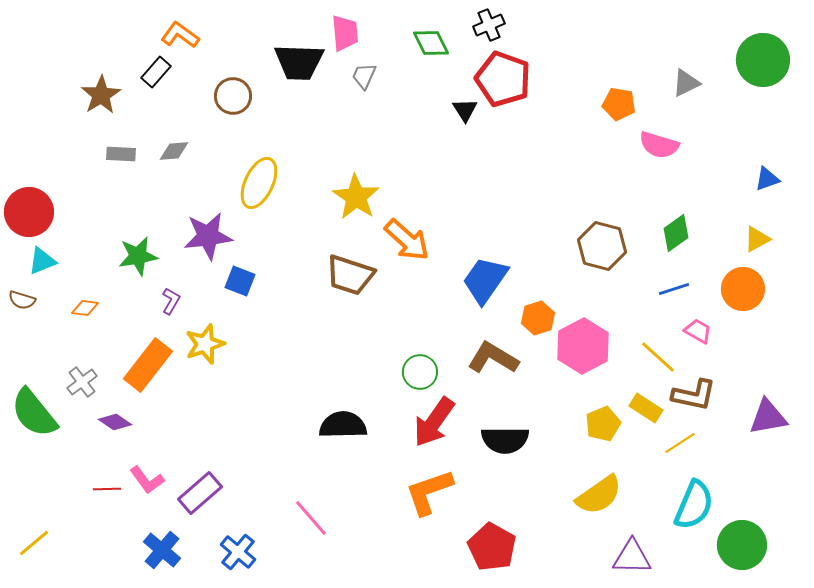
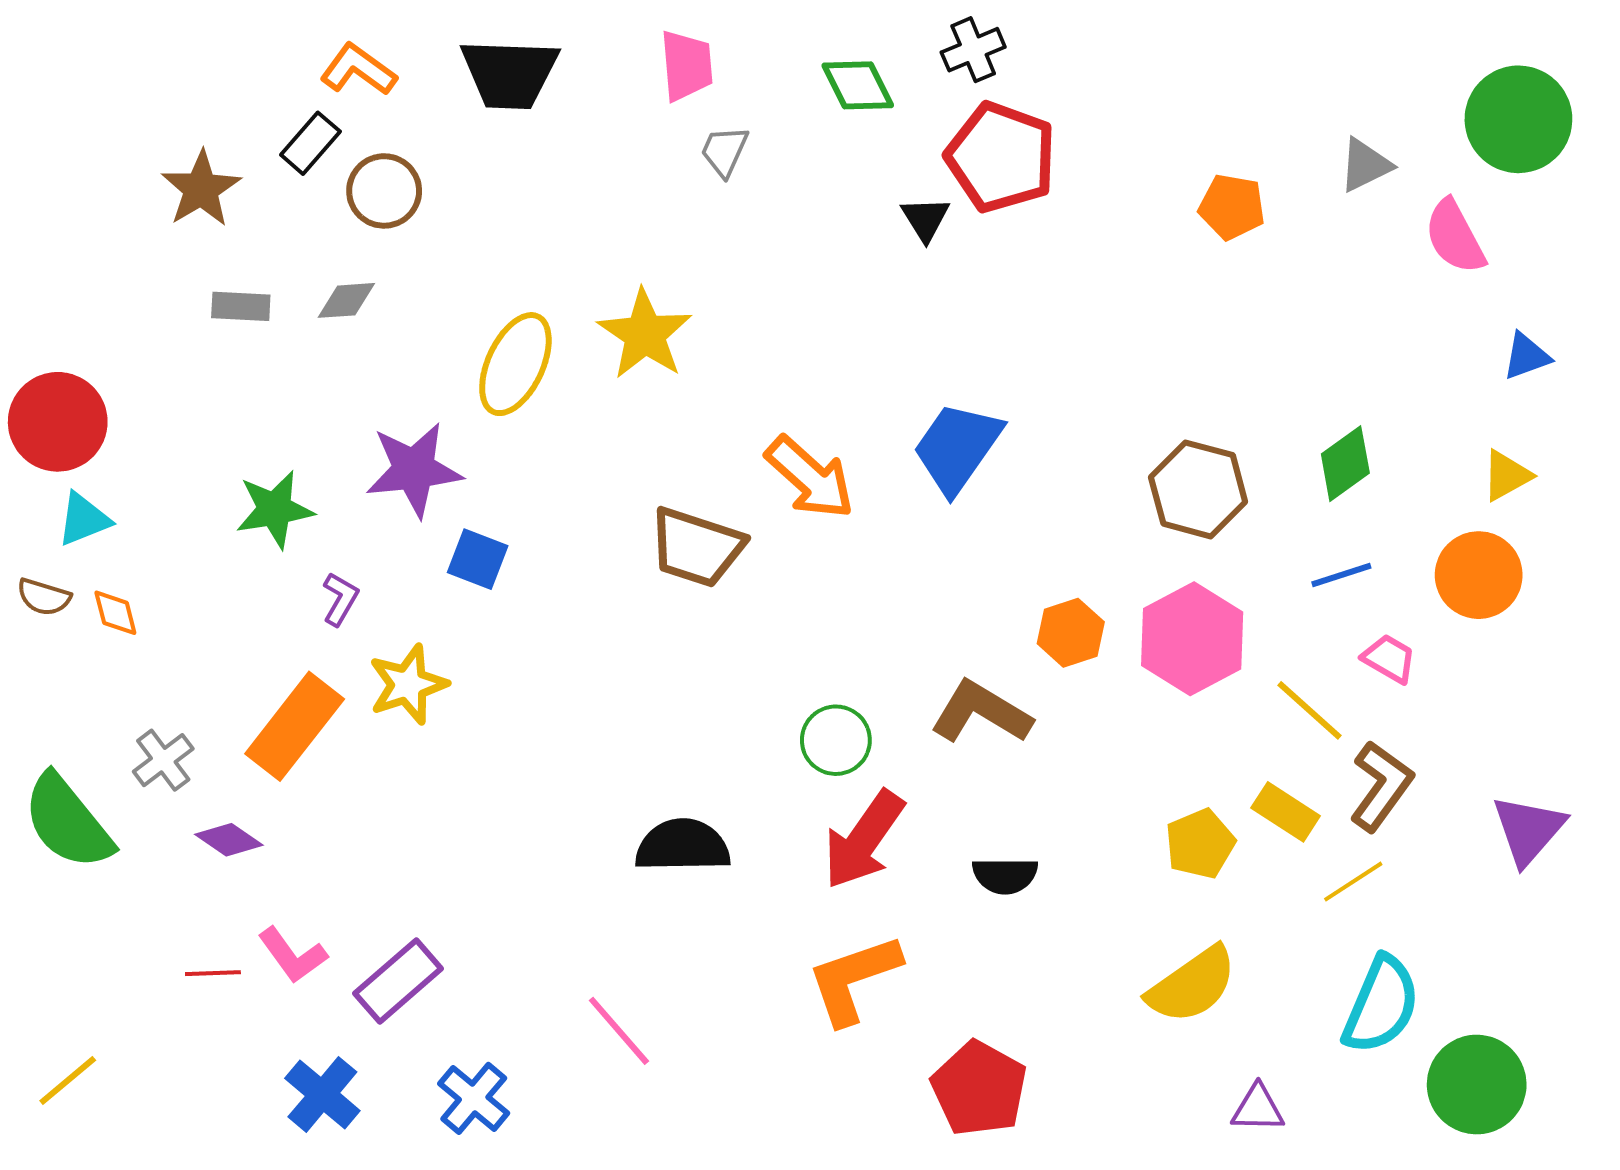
black trapezoid: (299, 62) -> (509, 74), moved
brown circle: (233, 96) -> (384, 191), moved
pink semicircle: (659, 145) -> (1455, 237), moved, turned 45
yellow star: (356, 197) -> (645, 334), moved
blue trapezoid: (485, 280) -> (957, 448), moved
orange diamond: (85, 308) -> (115, 613), moved, turned 68
pink hexagon: (583, 346) -> (1192, 639), moved
brown L-shape: (694, 395) -> (1381, 786), turned -66
purple triangle: (768, 417) -> (1528, 830), turned -39
black semicircle: (505, 440) -> (1005, 876), size x0.7
purple triangle: (632, 557) -> (1258, 1108), size x0.7

